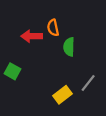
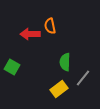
green semicircle: (69, 47) -> (65, 62), moved

